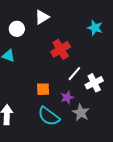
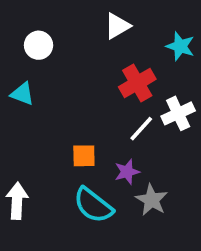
white triangle: (42, 17) -> (117, 26), moved
red cross: (61, 49) -> (137, 83), moved
white cross: (94, 83) -> (178, 113), moved

